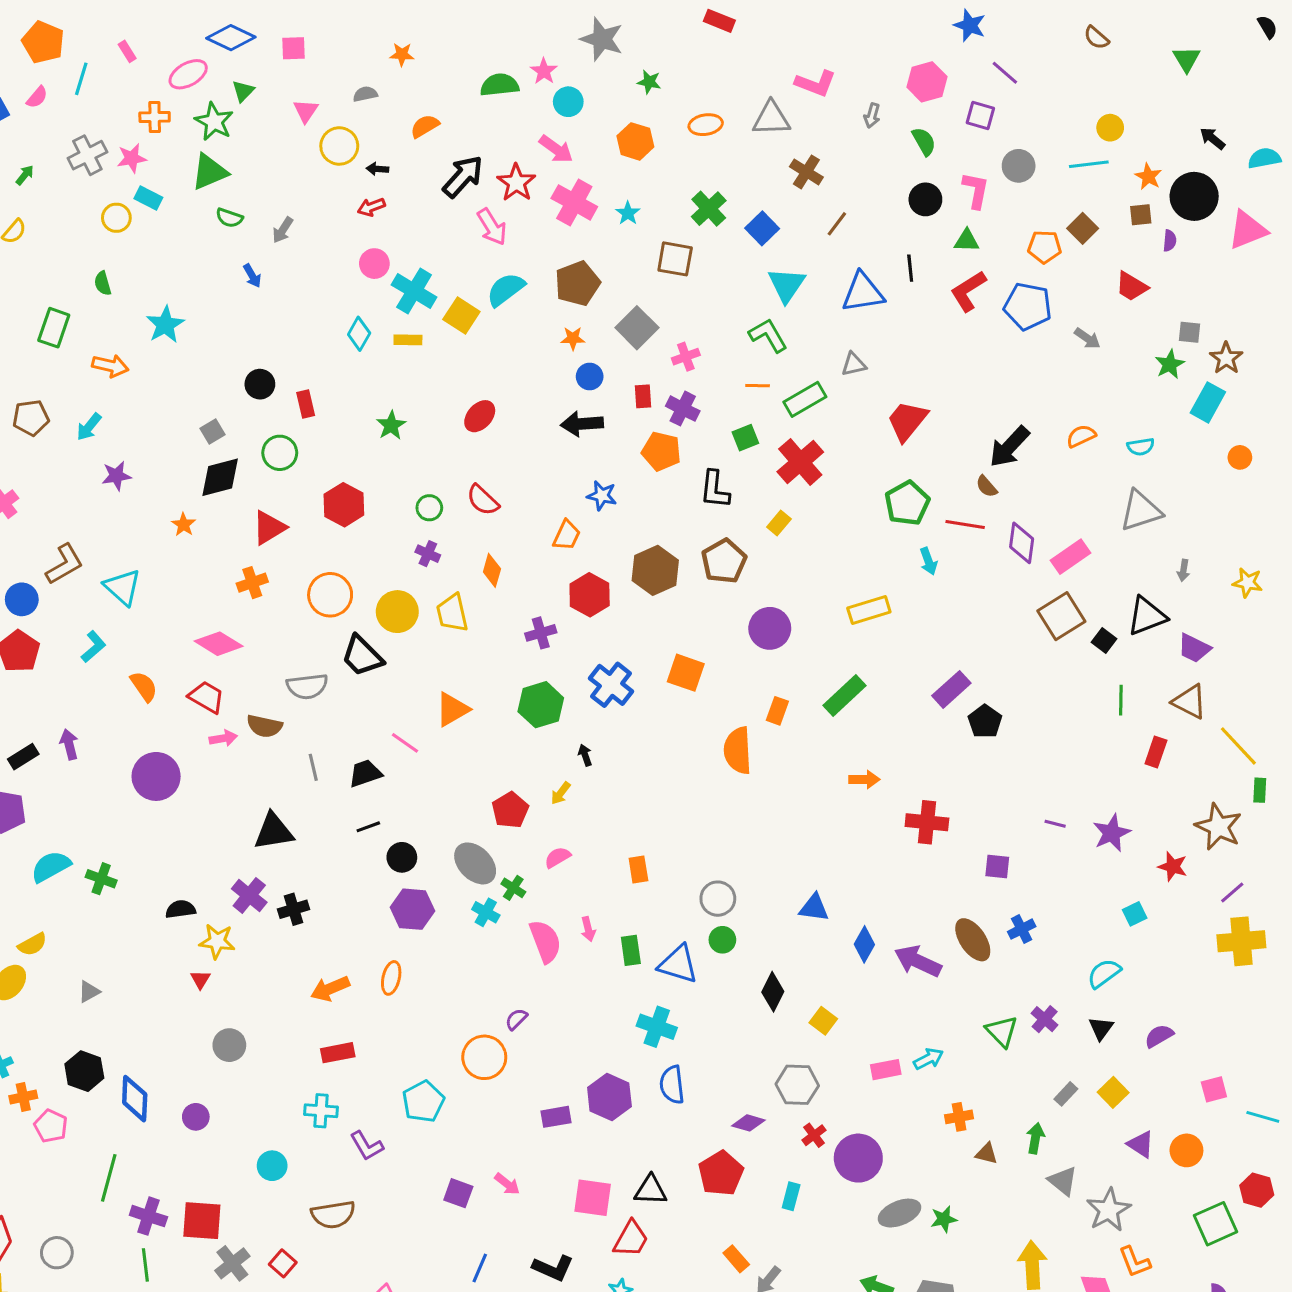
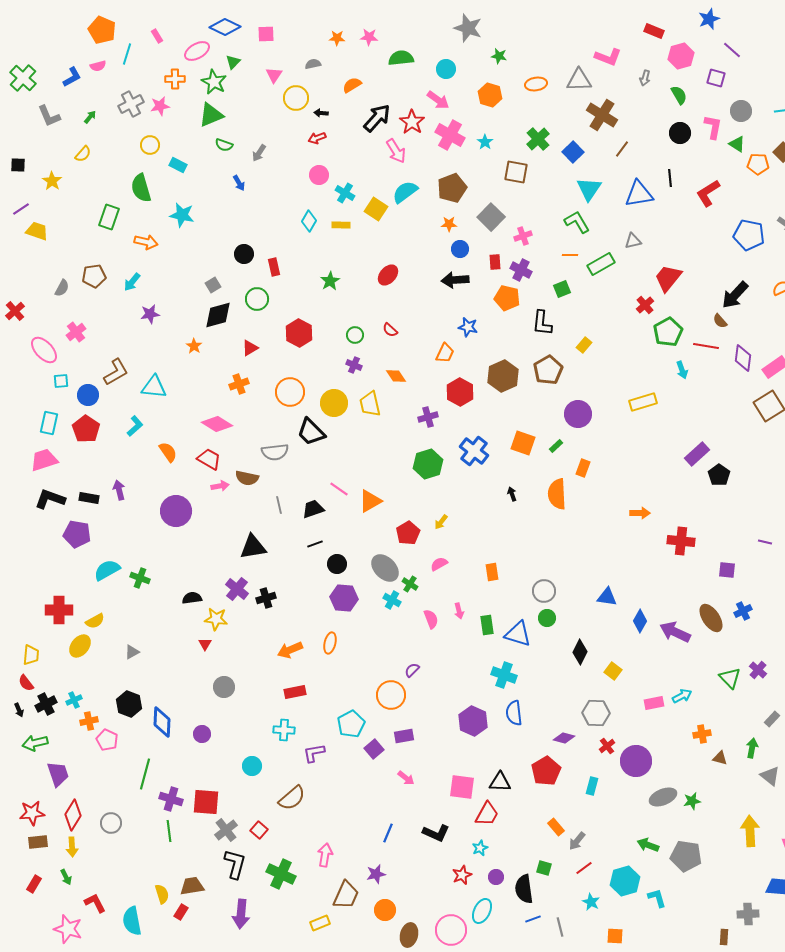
red rectangle: (719, 21) -> (654, 31), moved
blue star: (970, 25) -> (709, 19), turned 30
pink star: (544, 71) -> (369, 37), moved, turned -30
pink semicircle: (37, 97) -> (98, 66), turned 35
brown cross: (806, 172) -> (602, 115), size x1.4
cyan rectangle: (148, 198) -> (178, 165), moved
green triangle: (967, 241) -> (737, 144), moved, turned 30
green semicircle: (103, 283) -> (141, 188), size x1.8
cyan cross: (414, 291) -> (345, 193), size x0.7
blue pentagon: (1028, 306) -> (749, 235), moved
cyan star: (165, 325) -> (182, 215), turned -30
red cross: (800, 462) -> (645, 305), moved, size x0.6
red semicircle: (483, 500) -> (390, 330), size x0.7
red triangle: (269, 528) -> (250, 348), size x0.7
orange diamond: (492, 570) -> (396, 376), turned -50
cyan triangle: (123, 587) -> (154, 387), turned -36
green rectangle: (845, 696) -> (556, 446), moved, size x0.5
orange triangle: (452, 709) -> (370, 501), moved
black arrow: (585, 755) -> (512, 494), moved
black rectangle: (23, 757) -> (89, 498), turned 42
pink semicircle: (545, 941) -> (431, 619), size x0.7
purple rectangle: (556, 1117) -> (404, 736), moved
purple L-shape: (367, 1146) -> (314, 753), turned 110
purple square: (458, 1193) -> (374, 749), moved, turned 30
brown semicircle: (333, 1215) -> (292, 798), turned -32

